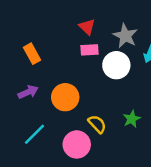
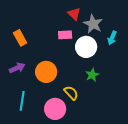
red triangle: (87, 27) -> (74, 14), moved
green star: (132, 119) -> (92, 75), moved
cyan line: (35, 134) -> (22, 101), turned -36

